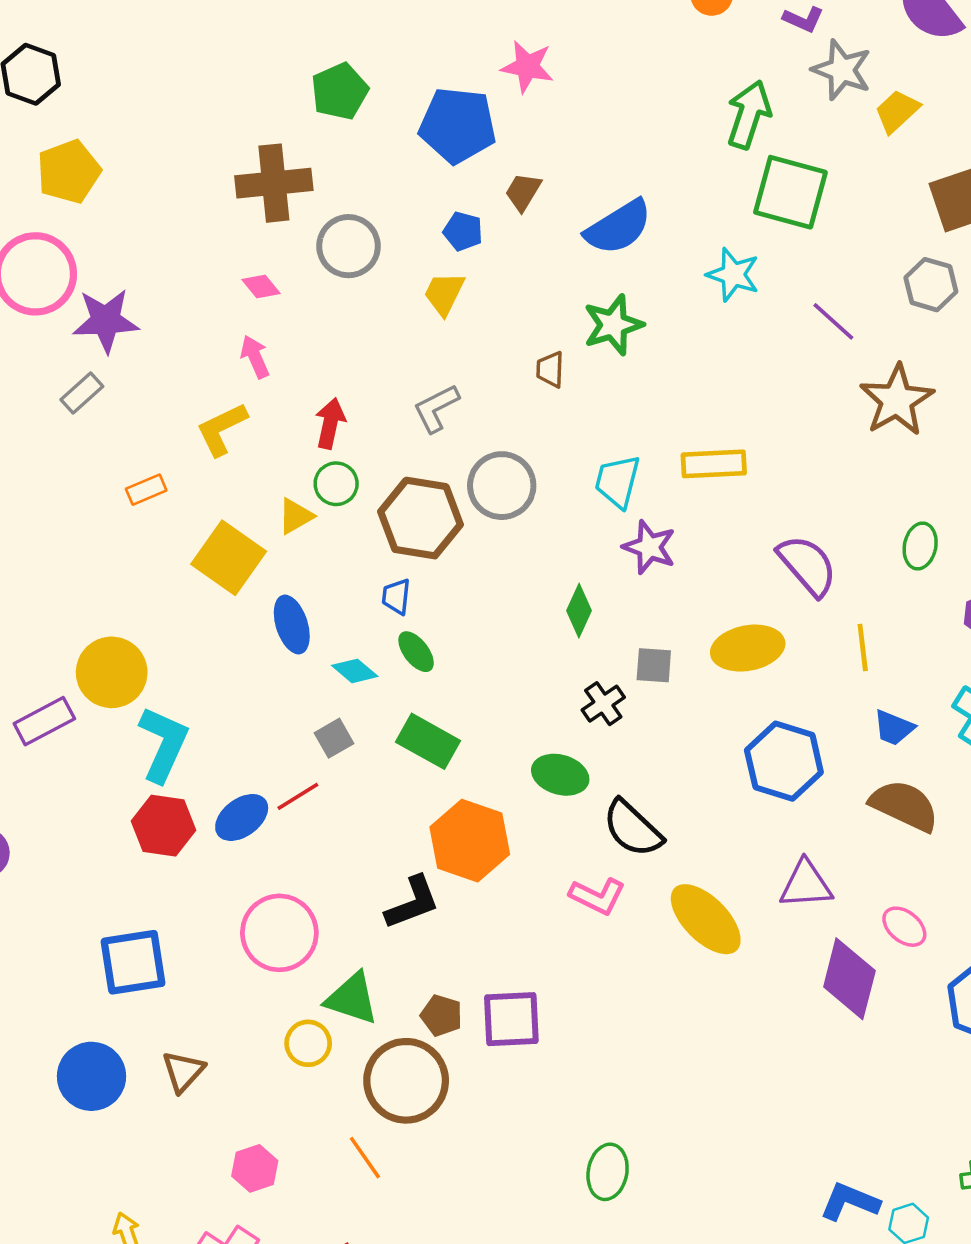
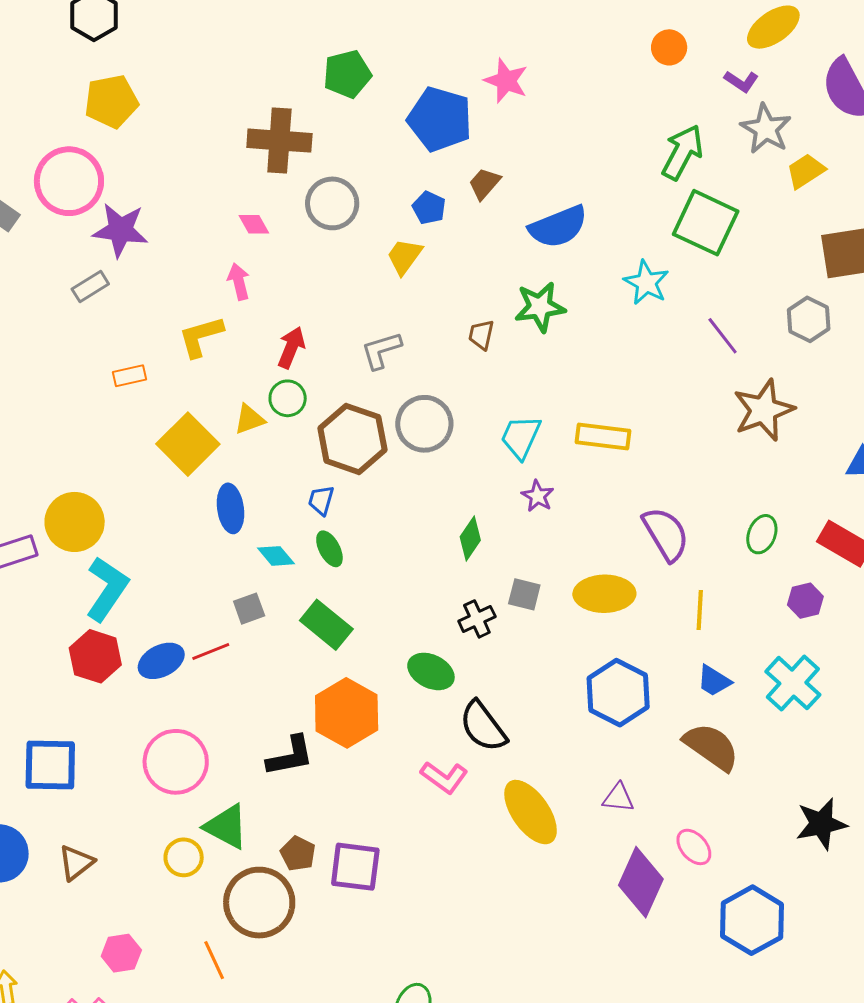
purple star: (649, 547) -> (538, 496), size x0.7
purple triangle: (806, 884) -> (618, 798), size x0.7

